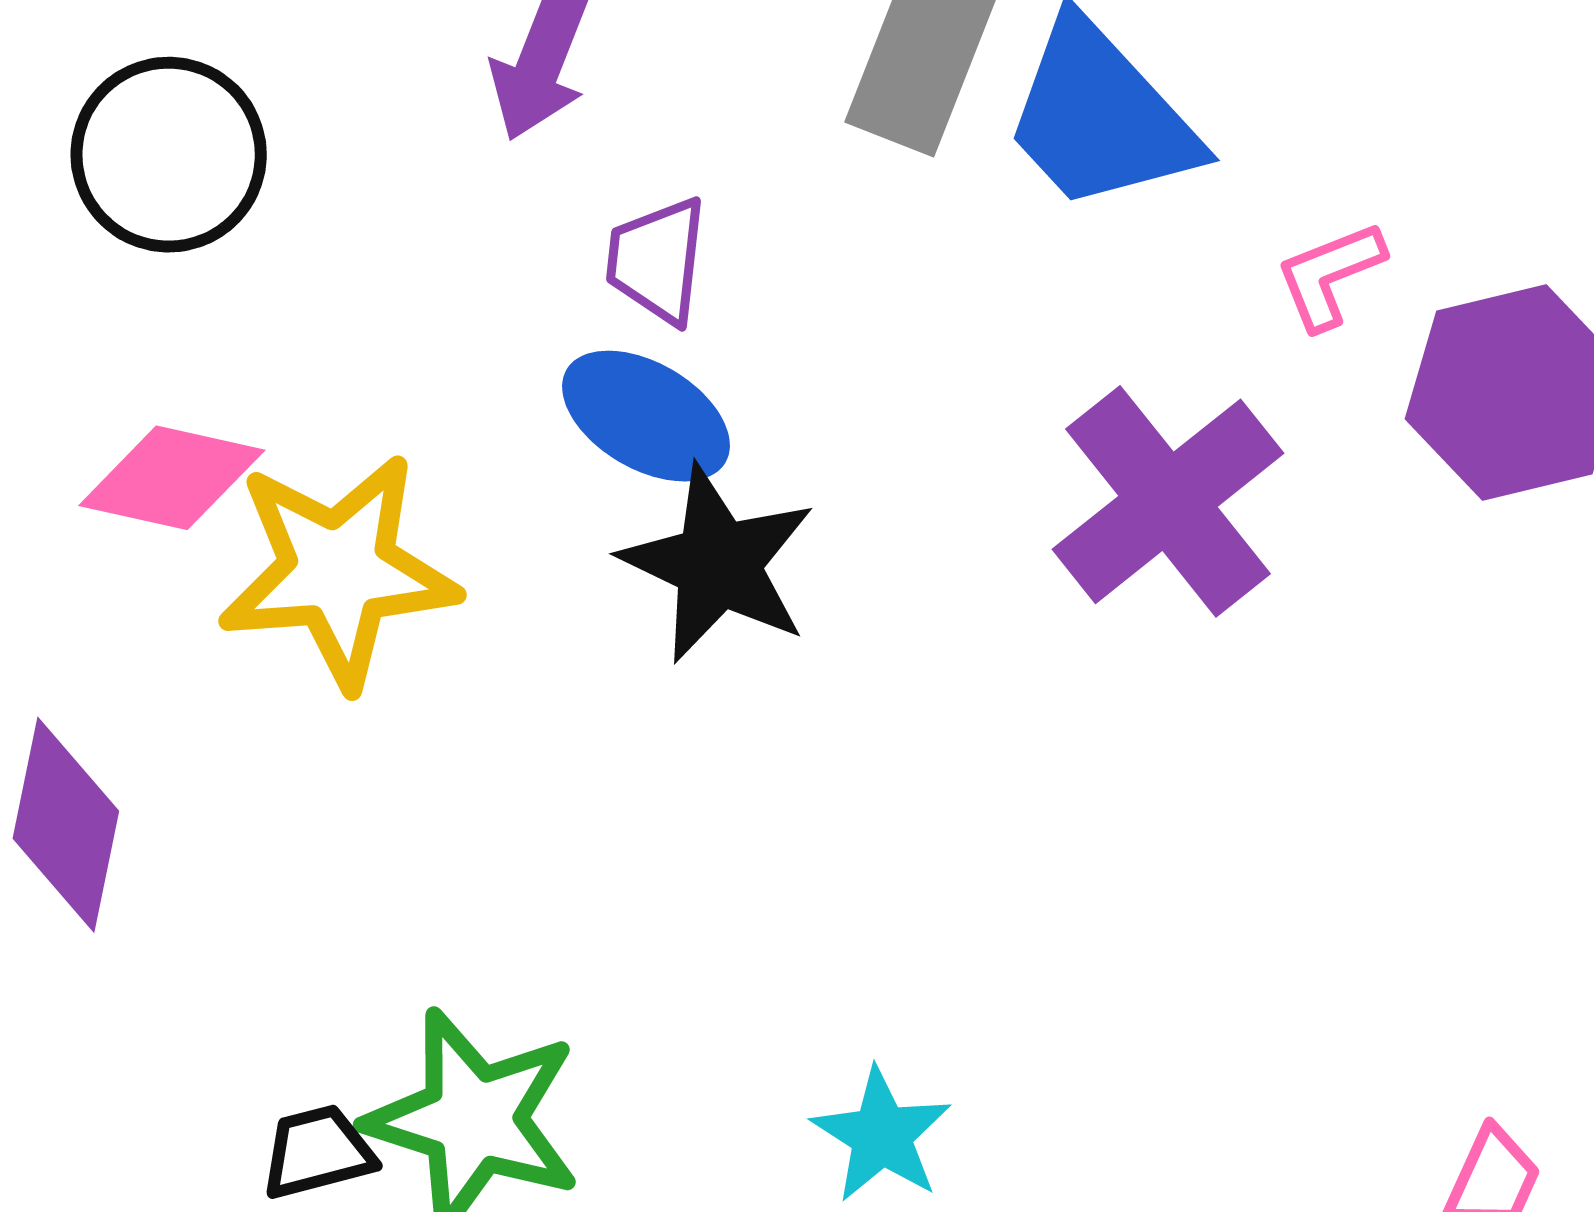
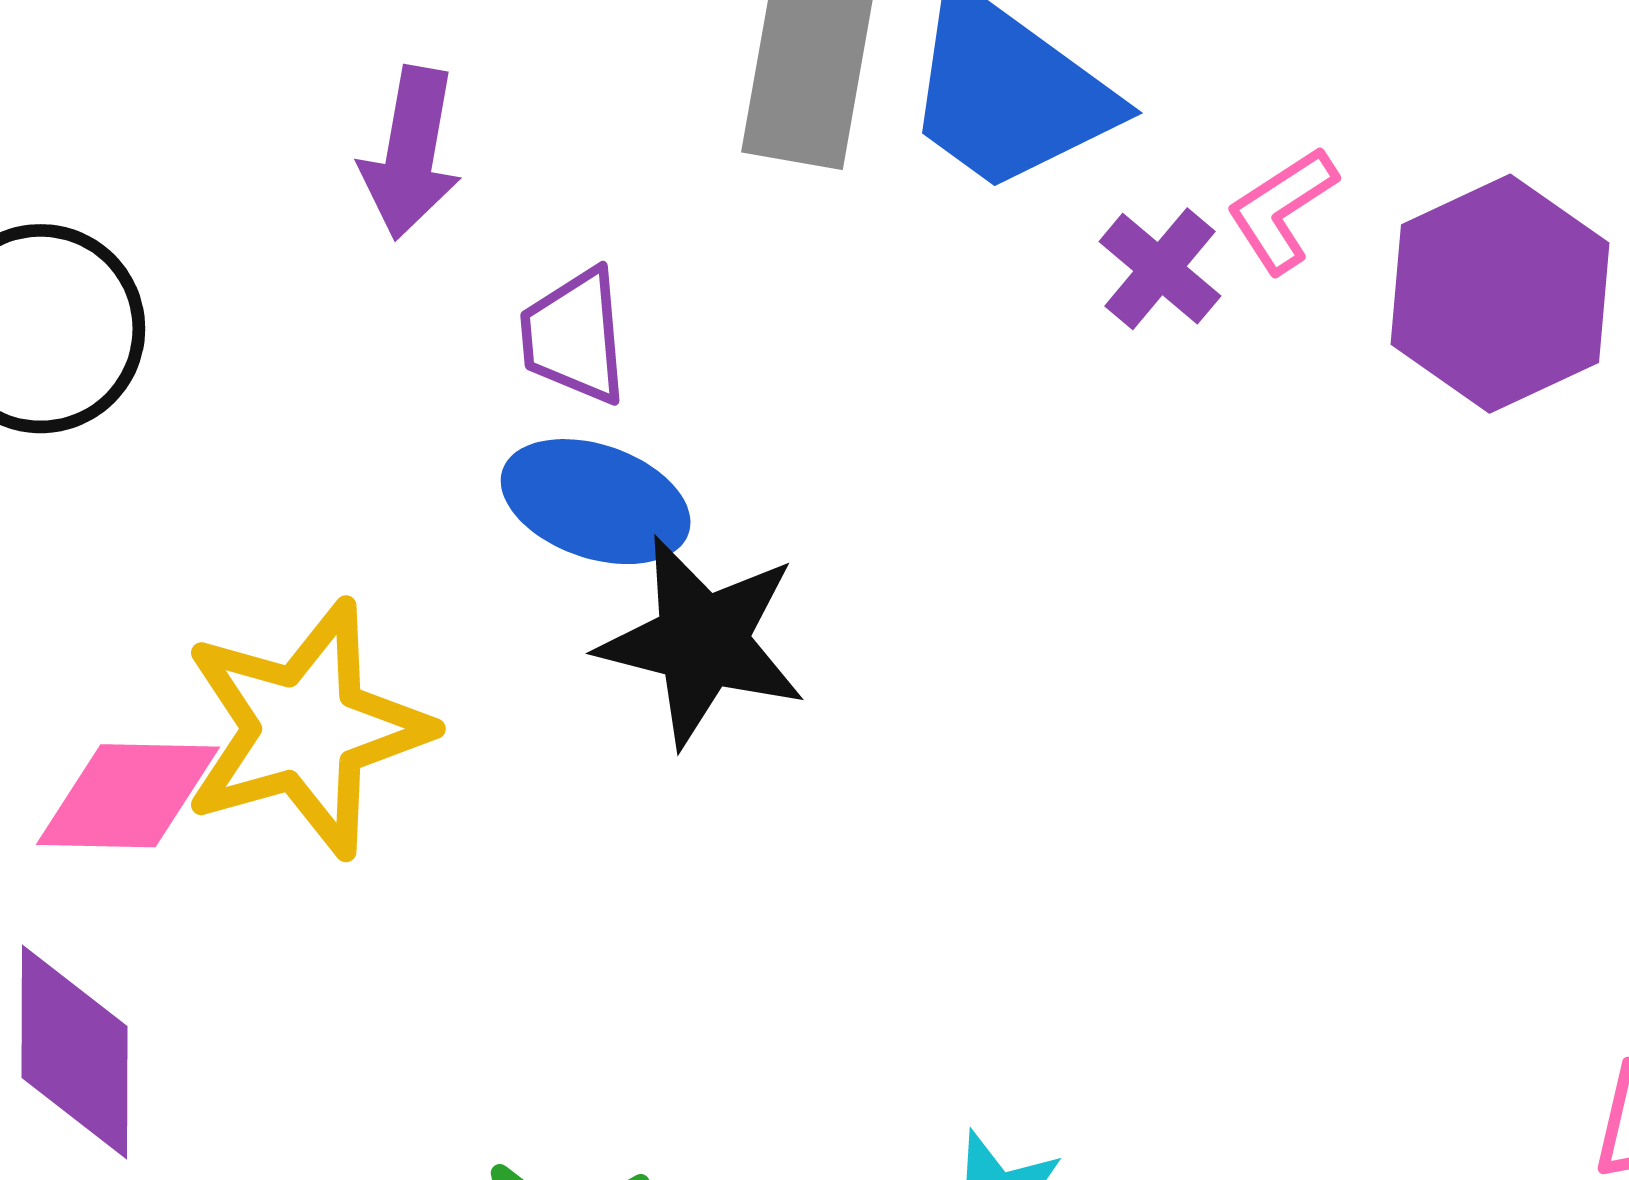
pink diamond: (172, 478) -> (128, 796), moved
purple cross: (1168, 501) -> (1160, 269), moved, size x0.5

